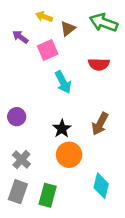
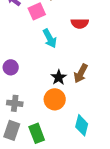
black star: (62, 129) -> (59, 77), moved
gray cross: (21, 160) -> (15, 103), turned -35
green rectangle: (48, 195) -> (37, 133), turned -36

